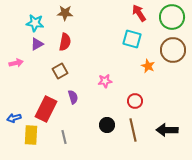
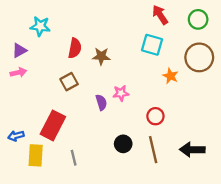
brown star: (65, 13) -> (101, 56), moved
green circle: (172, 17) -> (198, 19), size x0.7
purple triangle: (37, 44) -> (19, 51), moved
purple semicircle: (73, 97) -> (101, 102), moved

